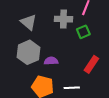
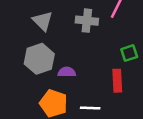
green square: (83, 32) -> (129, 53), moved
red rectangle: (91, 64) -> (117, 81), turned -42

